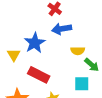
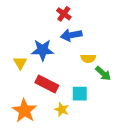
blue star: (35, 43) -> (43, 50), turned 30
cyan square: (82, 84) -> (80, 94), moved

